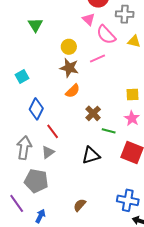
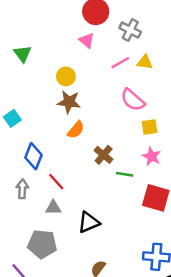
gray cross: (125, 14) -> (130, 30), turned 30
pink semicircle: (106, 35) -> (133, 100), moved
pink line: (97, 59) -> (120, 63), moved
gray arrow: (24, 148) -> (22, 189), moved, size x0.7
gray triangle: (48, 152) -> (53, 208), turned 40
black triangle: (91, 155) -> (89, 222), moved

